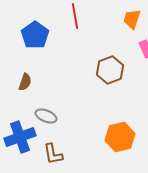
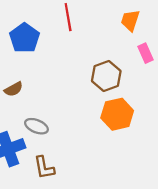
brown semicircle: (25, 82) -> (14, 89), turned 42
orange hexagon: (120, 137) -> (117, 114), moved

